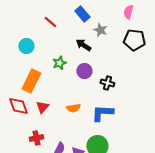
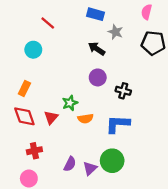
blue rectangle: (82, 14) -> (95, 14), turned -35
red line: (50, 22) -> (48, 23), moved
green star: (59, 63) -> (70, 103), moved
orange rectangle: (31, 81) -> (24, 89), moved, size x0.6
red cross: (36, 138) -> (34, 151), moved

